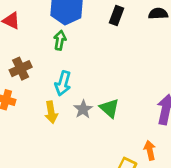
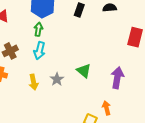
cyan arrow: (63, 83) -> (39, 51), moved
green triangle: (109, 108) -> (84, 71), moved

